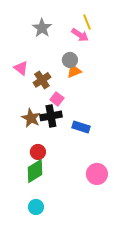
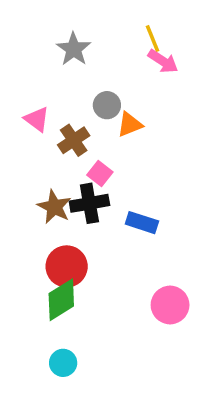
pink arrow: (80, 35) -> (163, 61), moved
gray circle: (70, 60) -> (107, 105), moved
red circle: (38, 152) -> (67, 266), size x1.5

